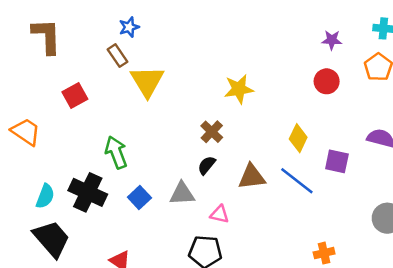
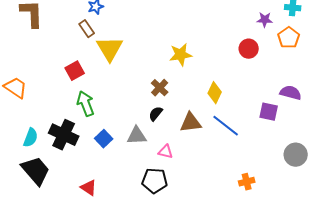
purple star: (332, 40) -> (265, 20), moved
red square: (75, 96) -> (75, 71), moved
yellow diamond: (298, 138) -> (215, 93), moved
purple square: (337, 161) -> (269, 112), moved

